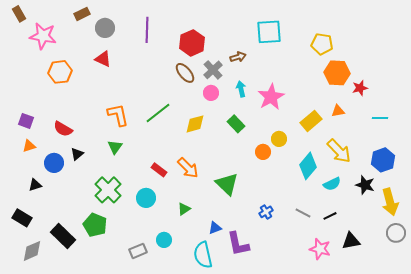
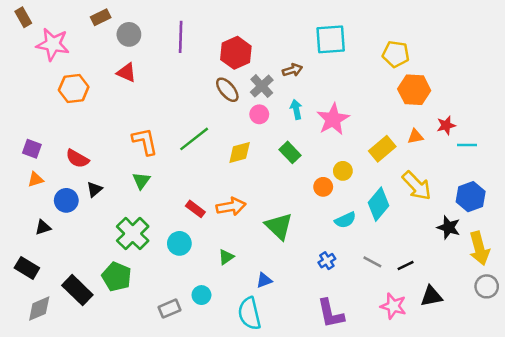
red star: (360, 88) -> (446, 125), moved
orange arrow: (188, 168) -> (231, 207), turned -55
cyan semicircle: (332, 184) -> (345, 220), moved
purple L-shape: (238, 244) -> (331, 313), moved

